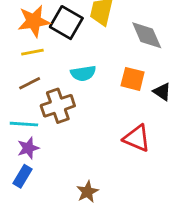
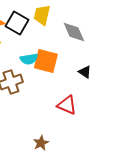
orange square: (133, 79) -> (46, 61), moved, size x1.4
brown star: (87, 192) -> (41, 143), moved

